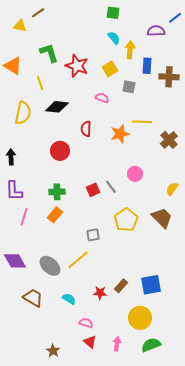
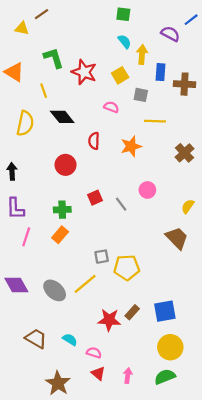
purple semicircle: (156, 31) -> (170, 34), turned 30
black diamond: (57, 107) -> (62, 117), turned 45
yellow line: (142, 122) -> (155, 121), moved
red square: (93, 190) -> (95, 198), moved
yellow pentagon: (126, 220) -> (127, 267), moved, turned 30
red star: (100, 293) -> (109, 320), size x1.5
brown trapezoid: (33, 298) -> (36, 338), moved
cyan semicircle: (69, 299) -> (70, 340), moved
yellow circle: (140, 318) -> (170, 347), moved
brown star: (53, 351) -> (58, 383), size x1.6

